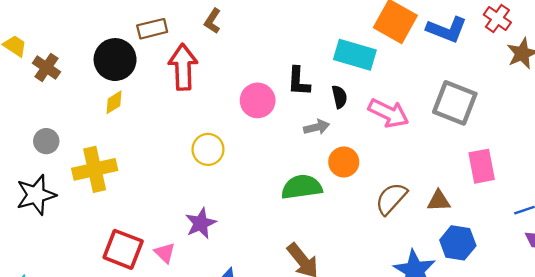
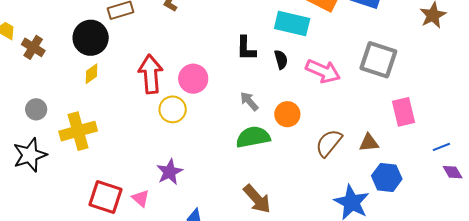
red arrow: (183, 67) -> (151, 74), moved
pink circle: (258, 100) -> (193, 79), moved
gray arrow: (317, 127) -> (249, 101), moved, turned -115

